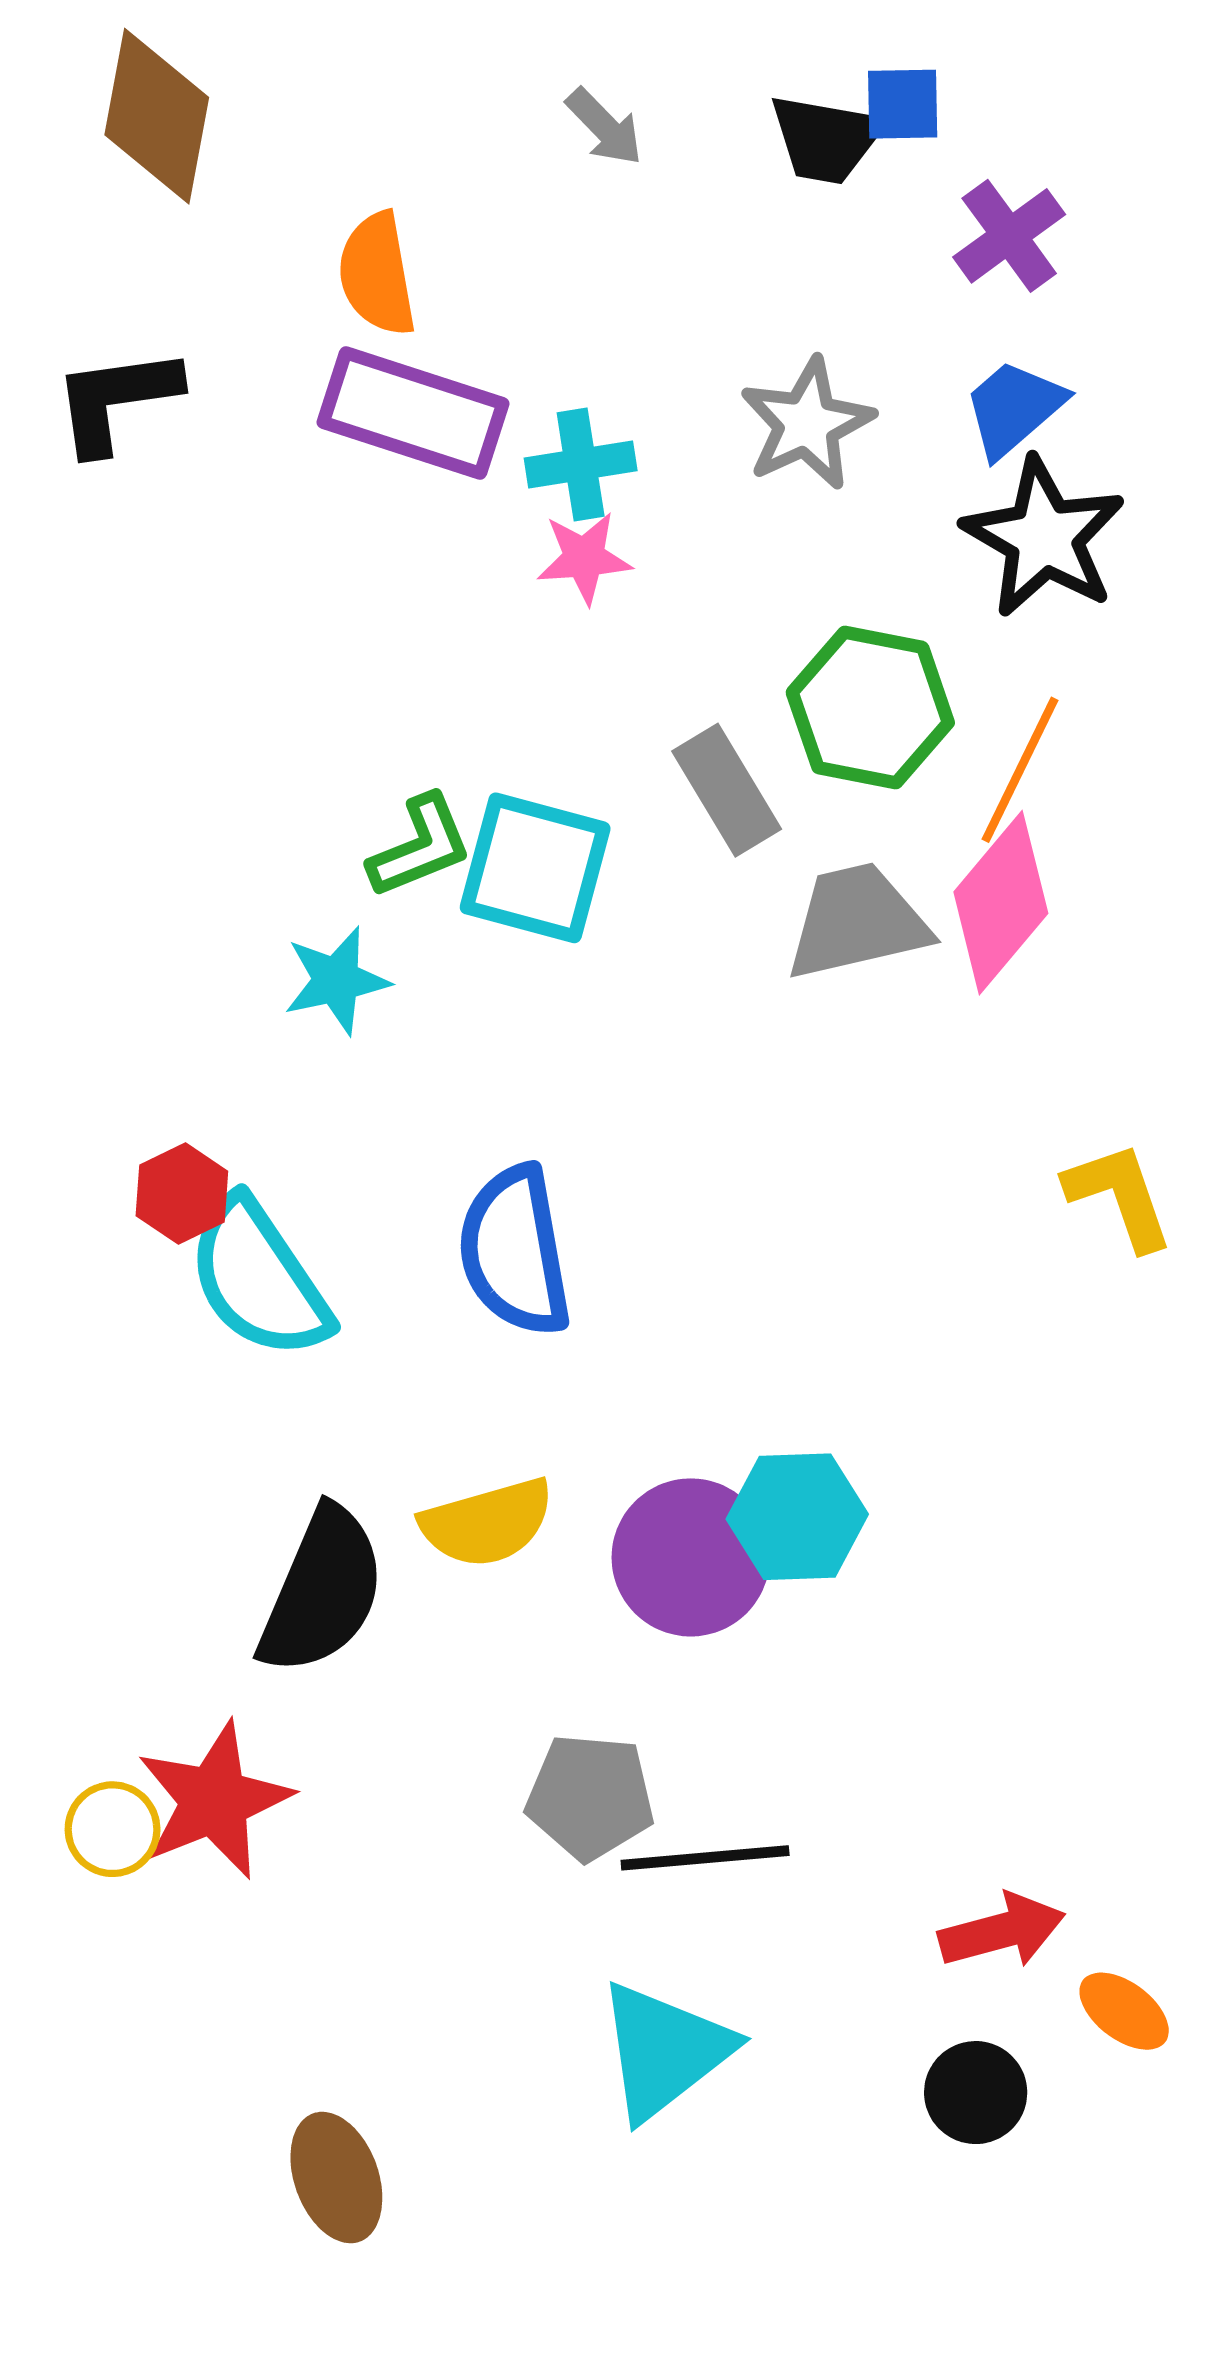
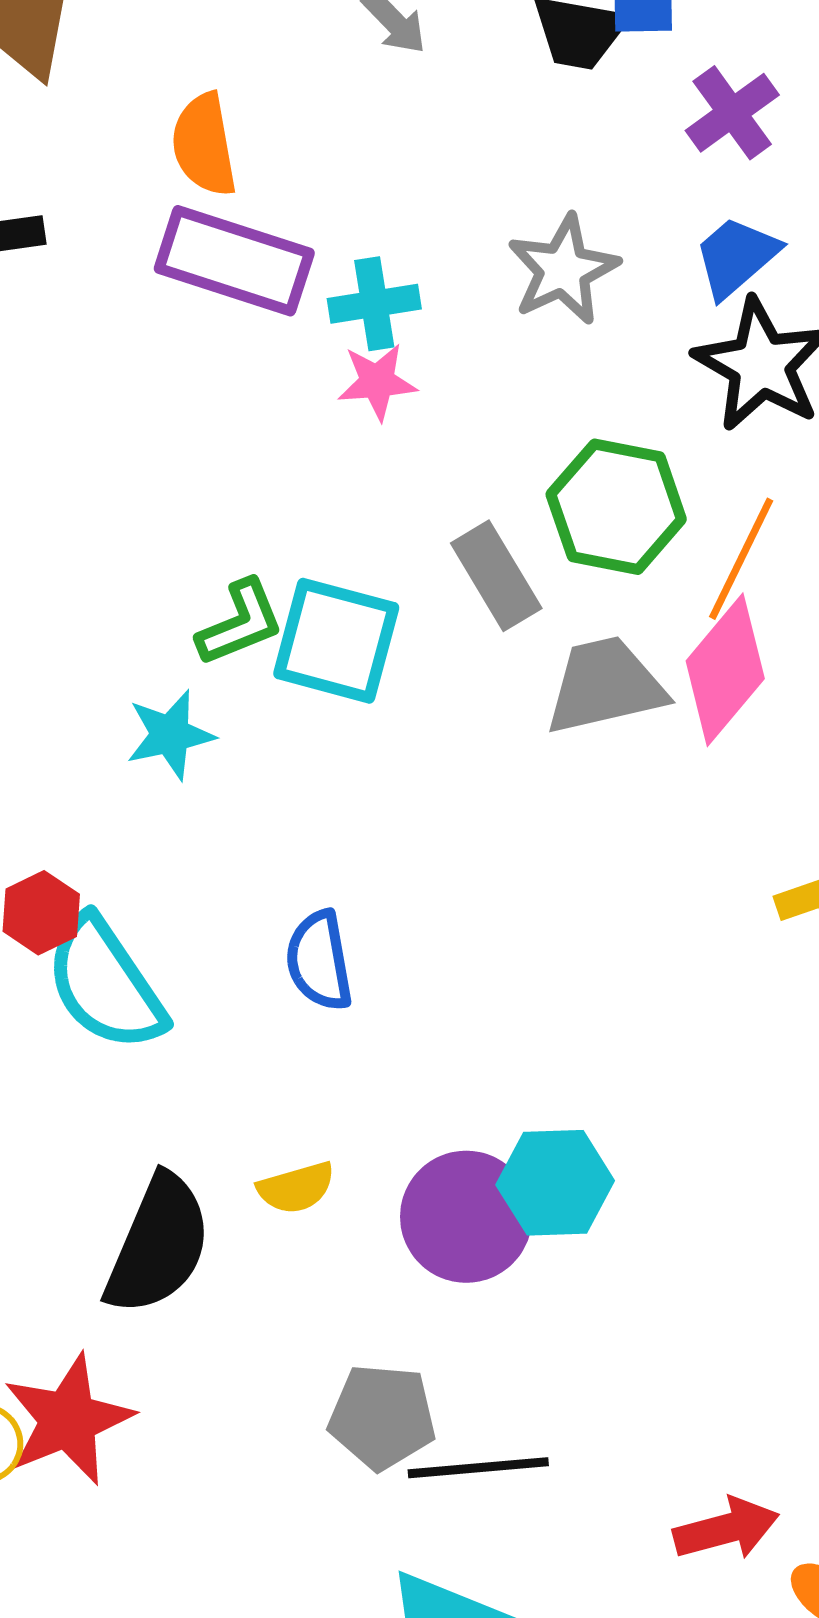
blue semicircle: (515, 1251) -> (319, 961), size x0.7
yellow semicircle: (487, 1523) -> (296, 1188), size x0.7

